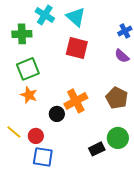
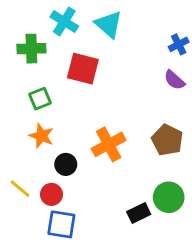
red square: (77, 48) -> (83, 69), moved
green square: (28, 69) -> (40, 99), size x0.7
black circle: (57, 114) -> (66, 164), moved

